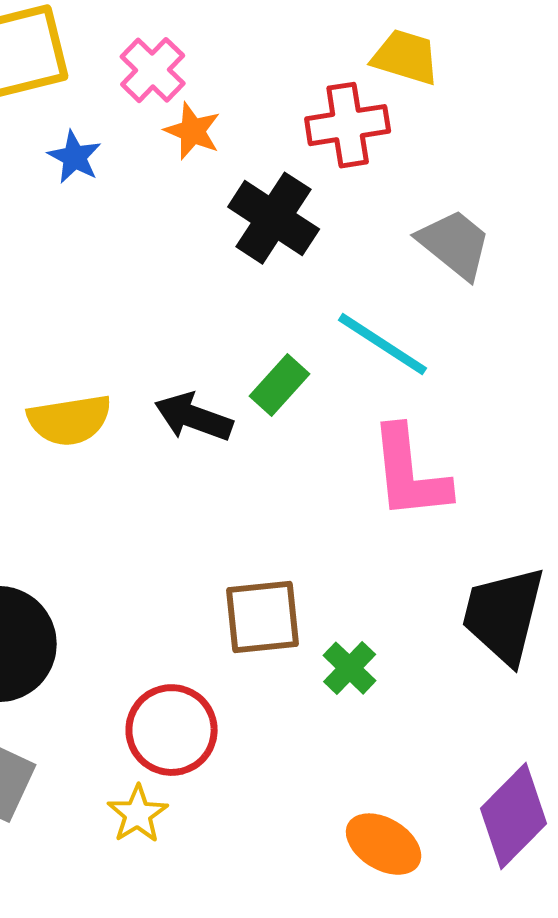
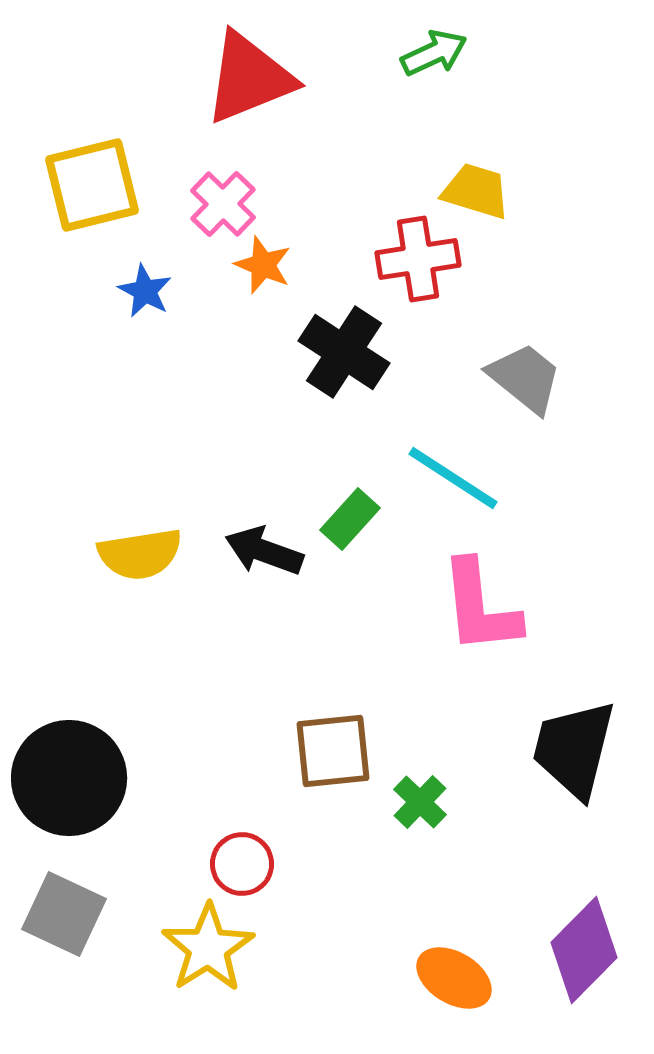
red circle: (172, 730) -> (242, 864), size x0.7
yellow star: (138, 814) -> (208, 948), size x1.5

